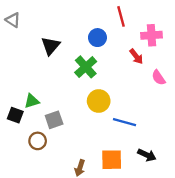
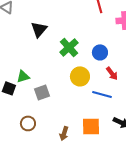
blue circle: (97, 38) -> (100, 52), moved
red arrow: (136, 56) -> (112, 73), moved
brown circle: (38, 141) -> (28, 123), moved

